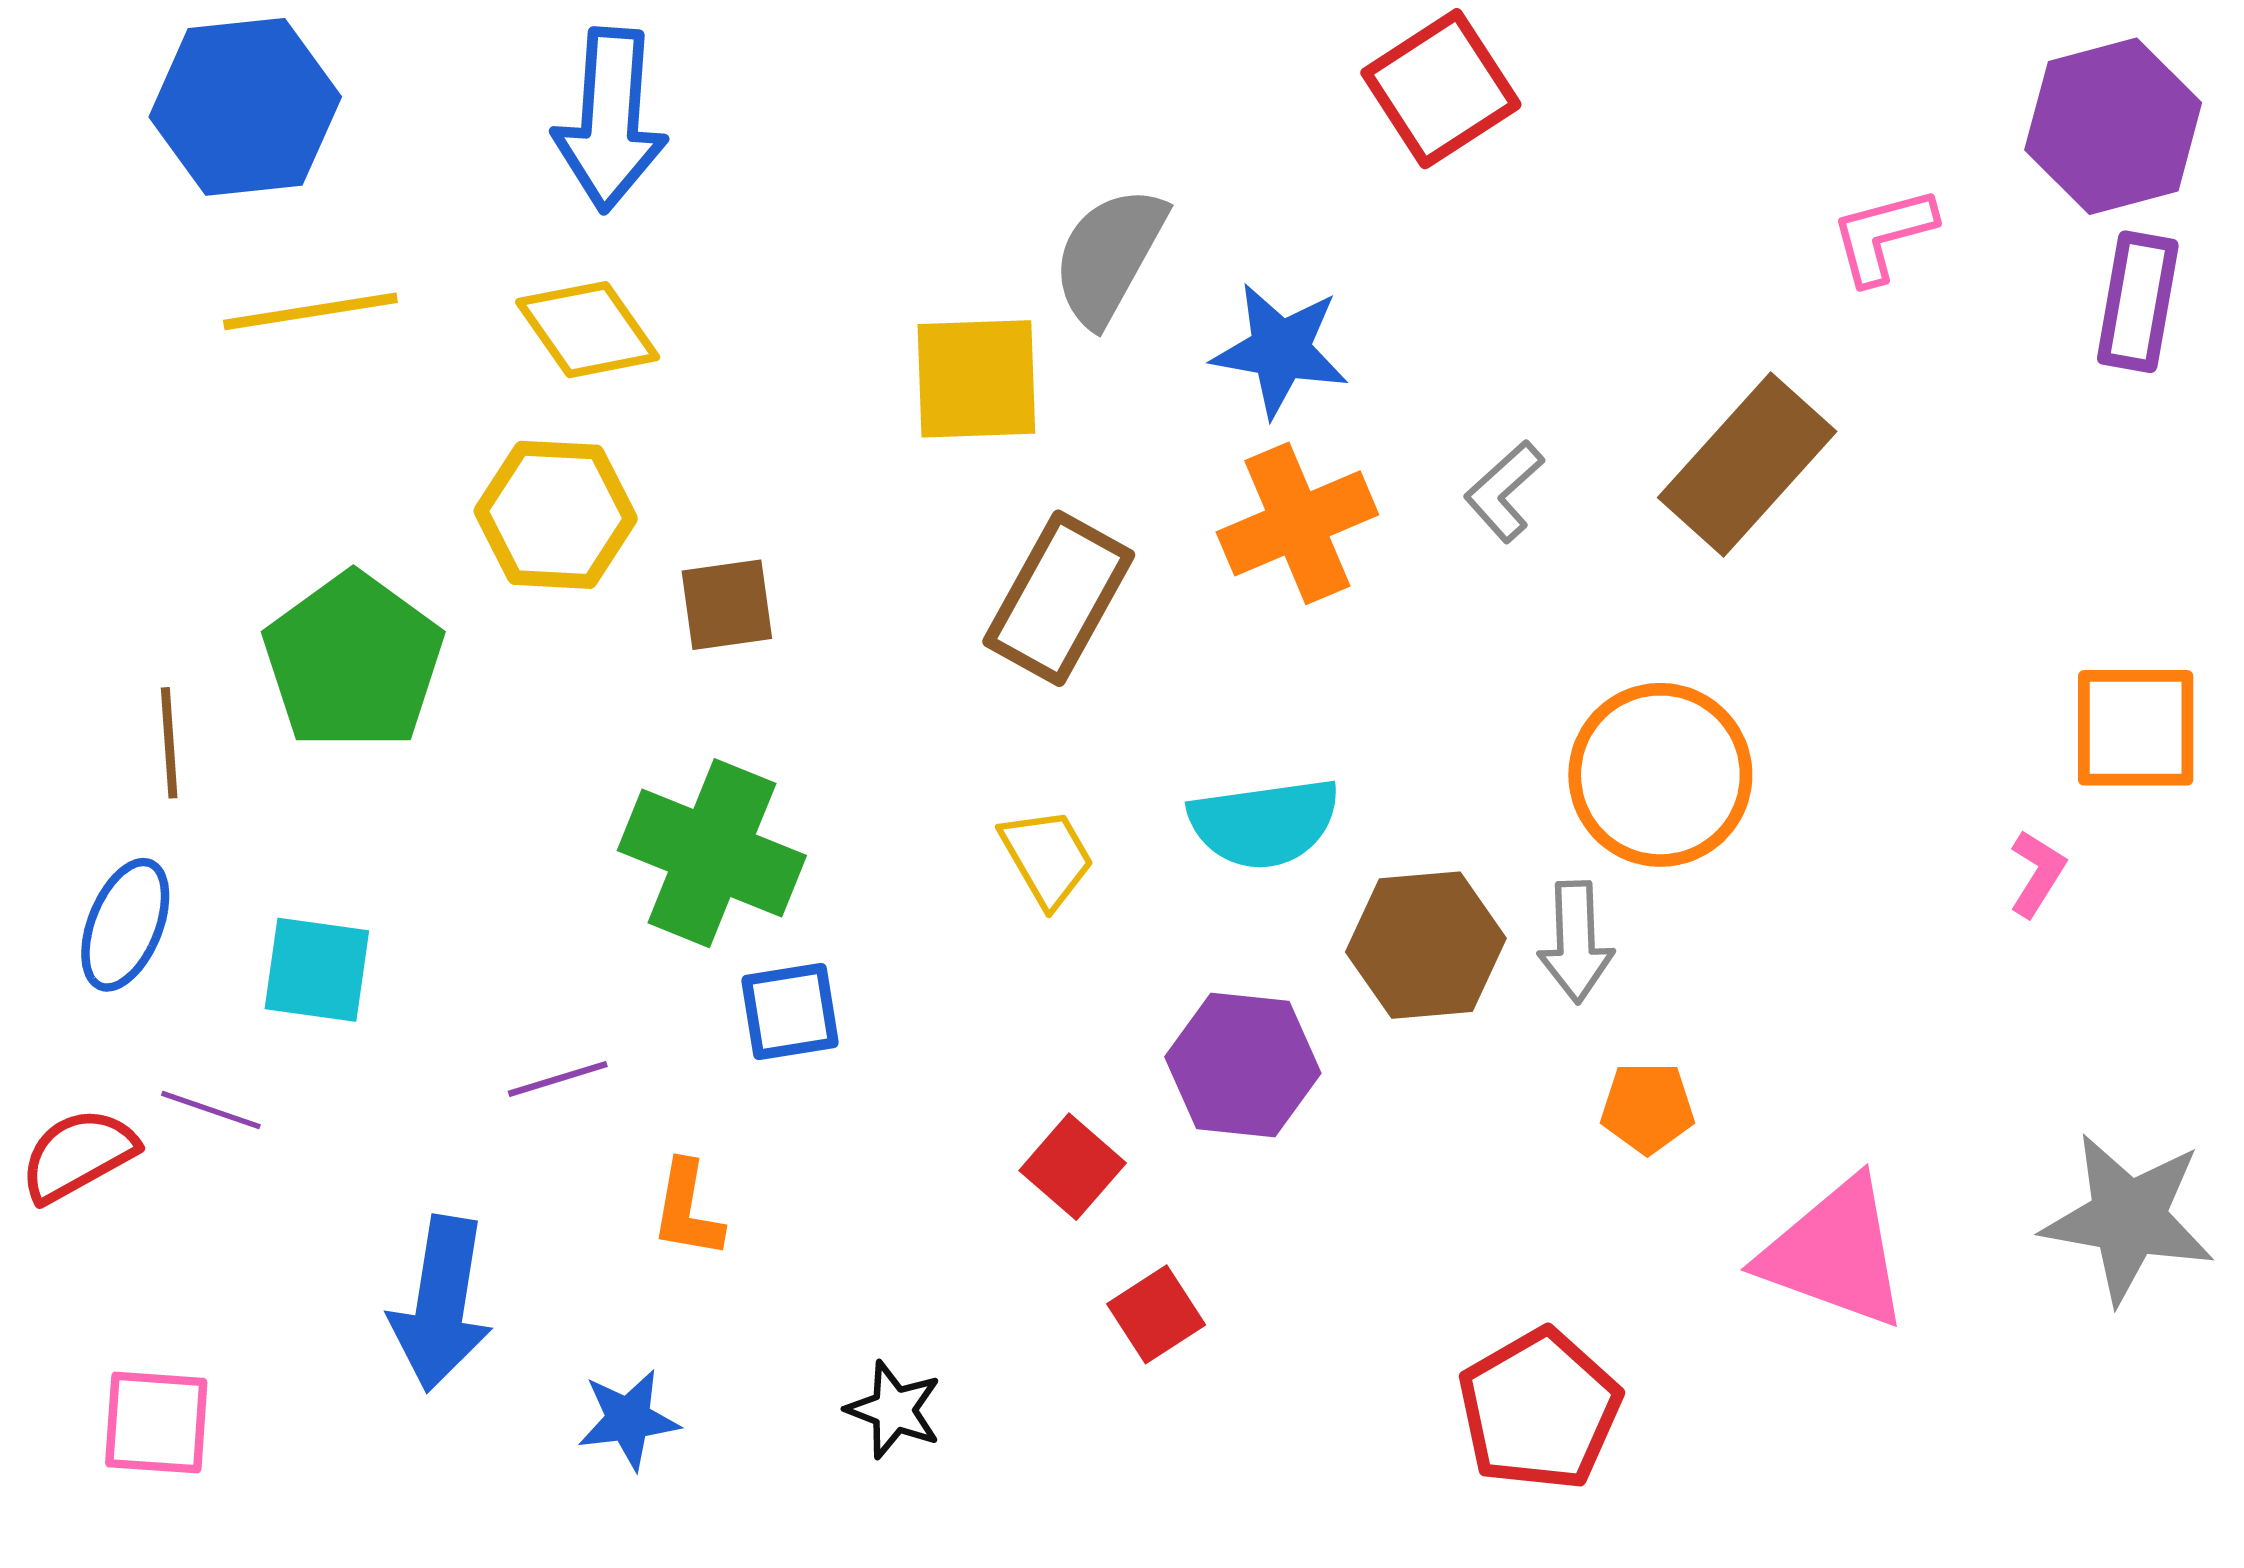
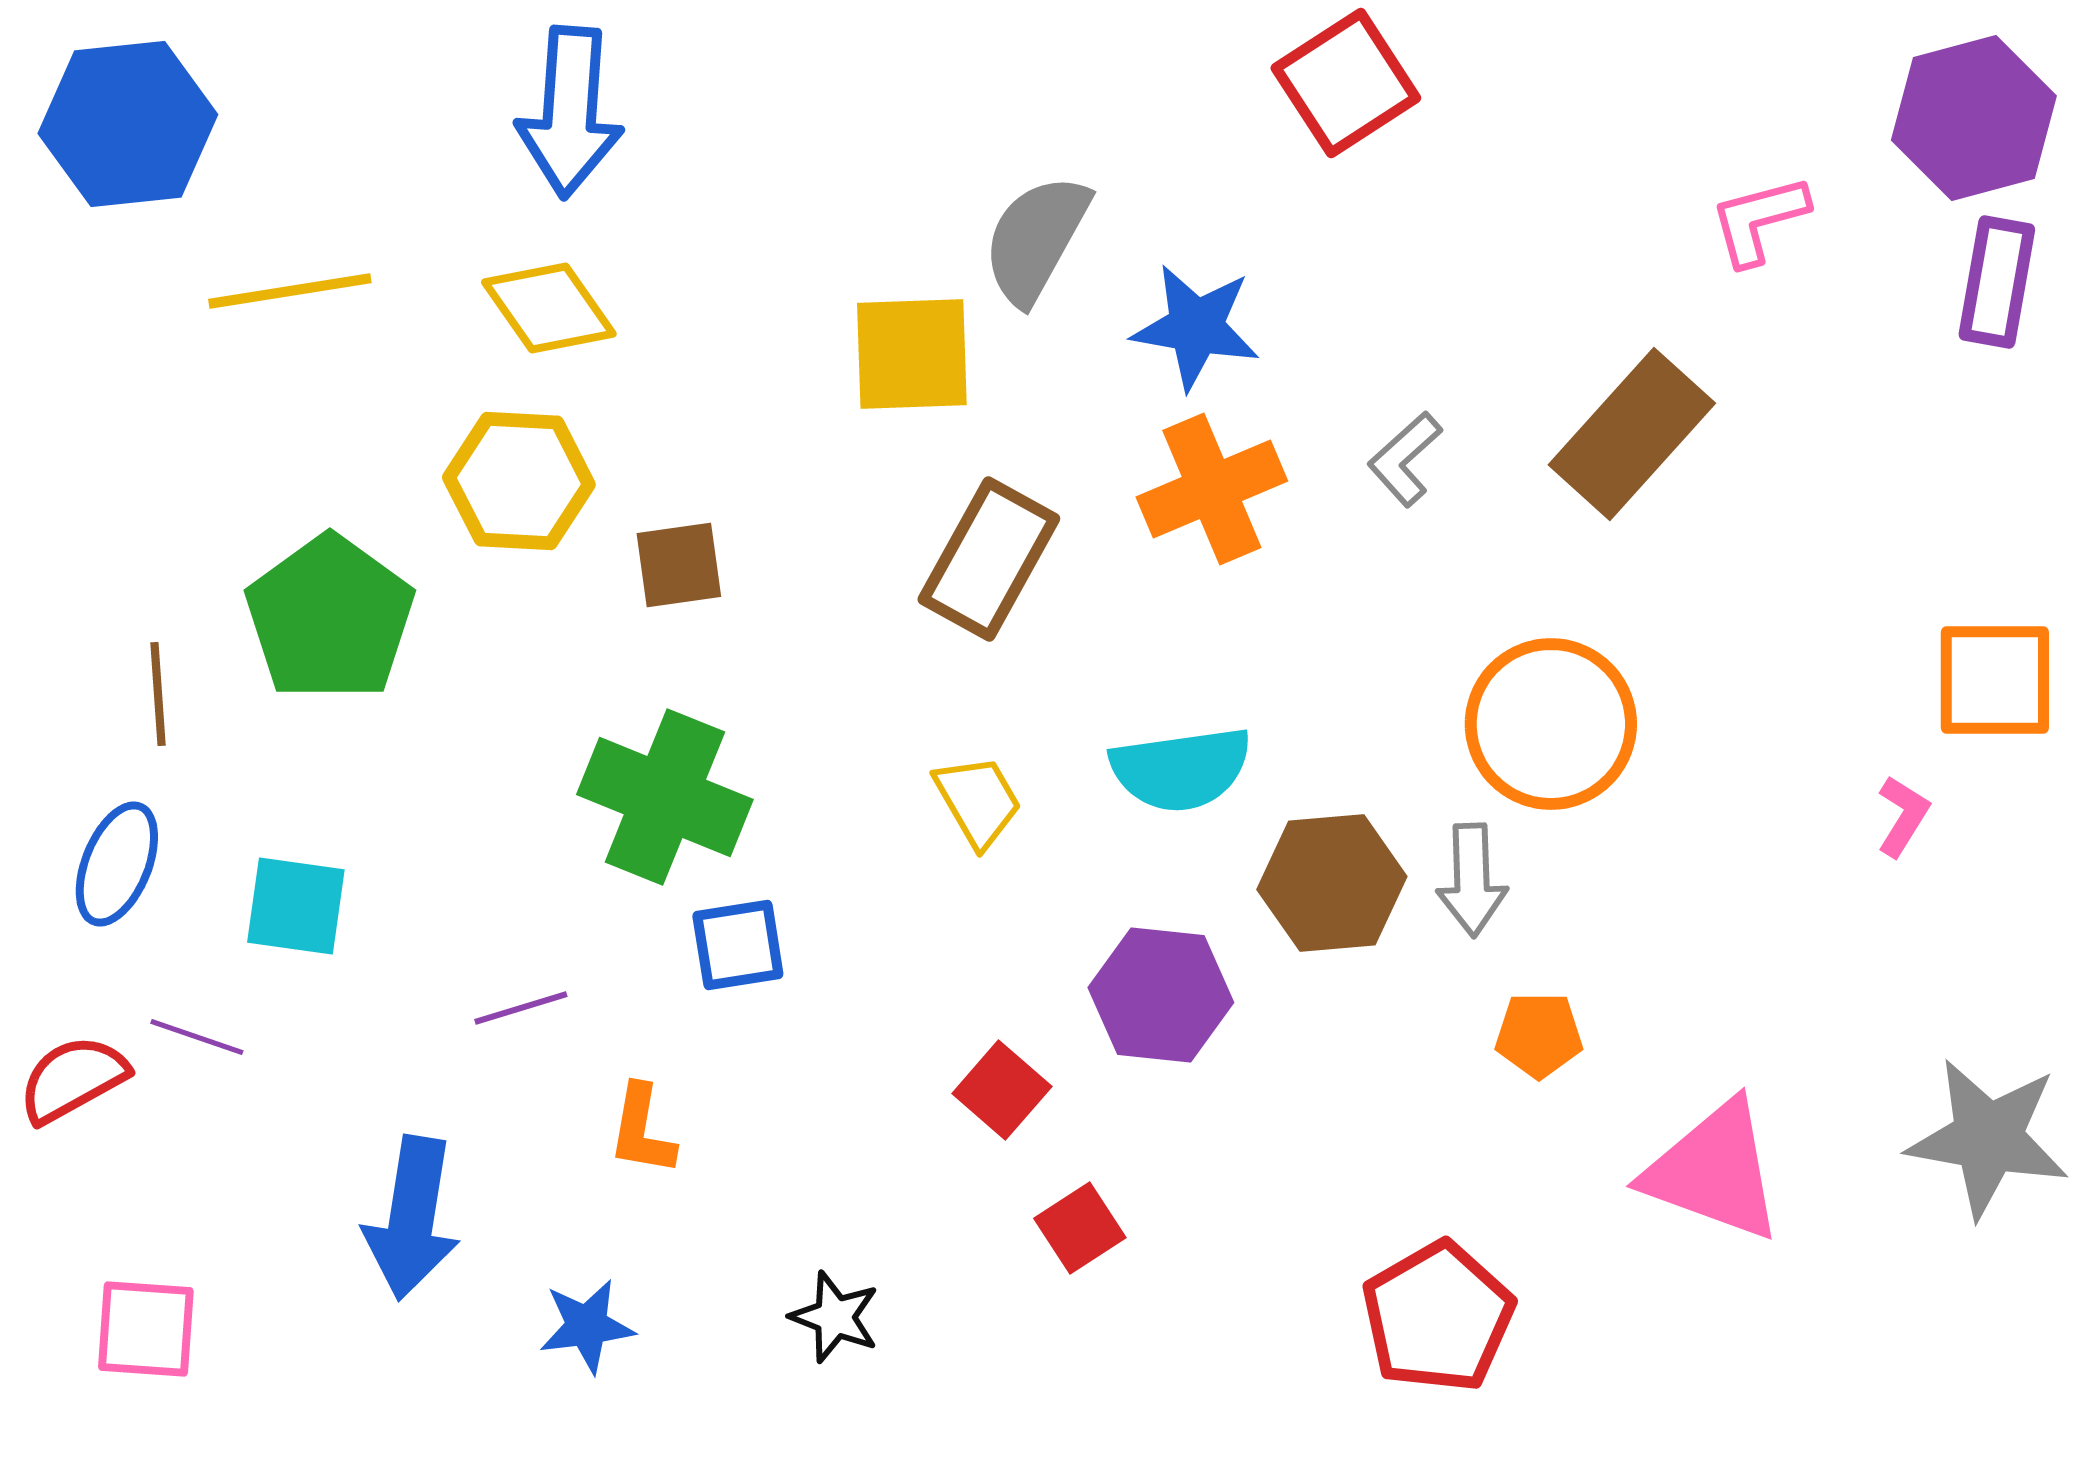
blue hexagon: (245, 107) -> (128, 124), moved

